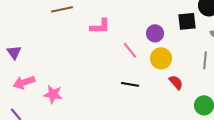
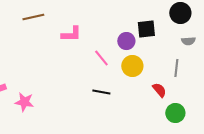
black square: (187, 21) -> (146, 29), moved
red semicircle: (176, 82) -> (159, 90), moved

